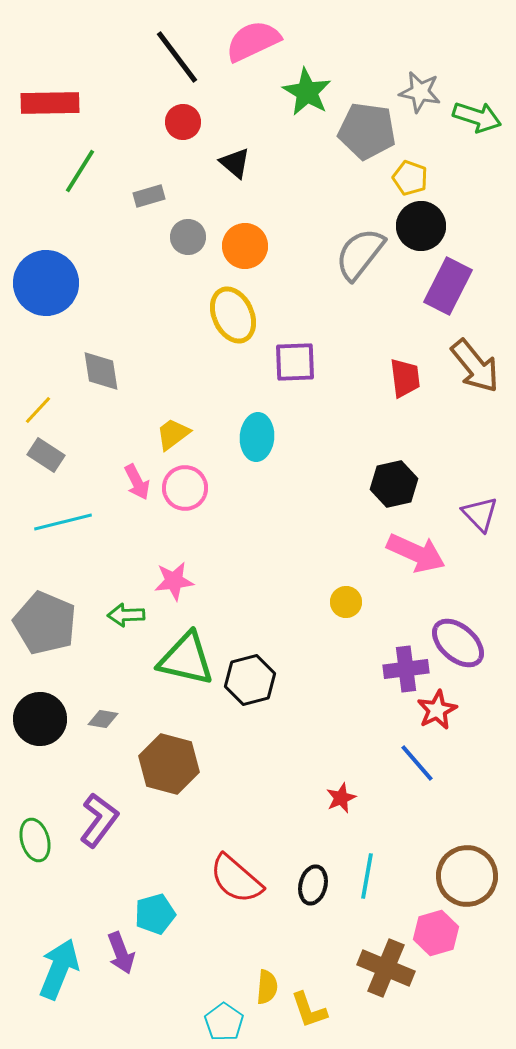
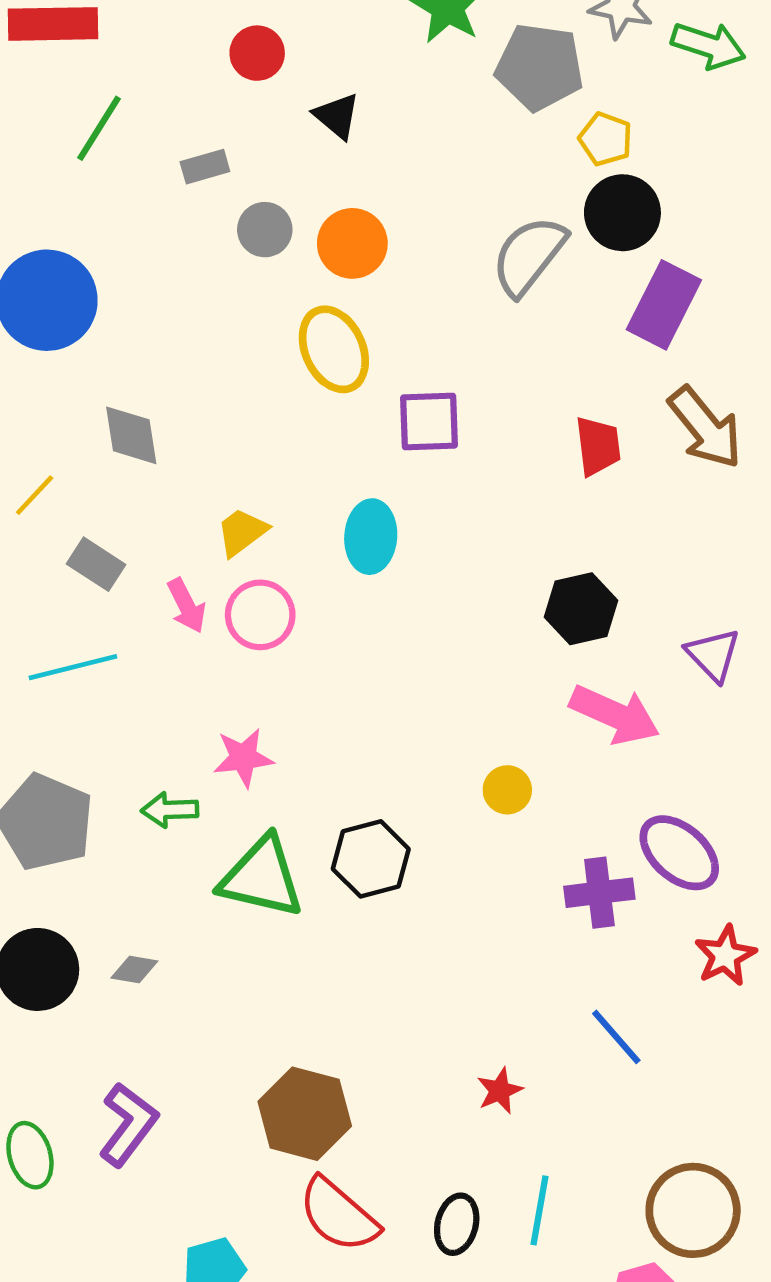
gray rectangle: (46, 455) -> (96, 564), moved
black hexagon: (250, 680) -> (371, 859), moved
red star: (437, 710) -> (725, 956), moved
brown hexagon: (169, 764) -> (305, 1114), moved

